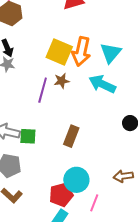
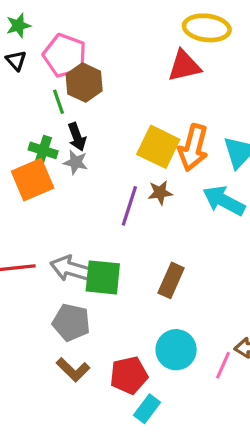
green square: (28, 136) -> (103, 277), size x1.4
red pentagon: (61, 195) -> (129, 375), moved
pink line: (94, 203) -> (223, 365), moved

